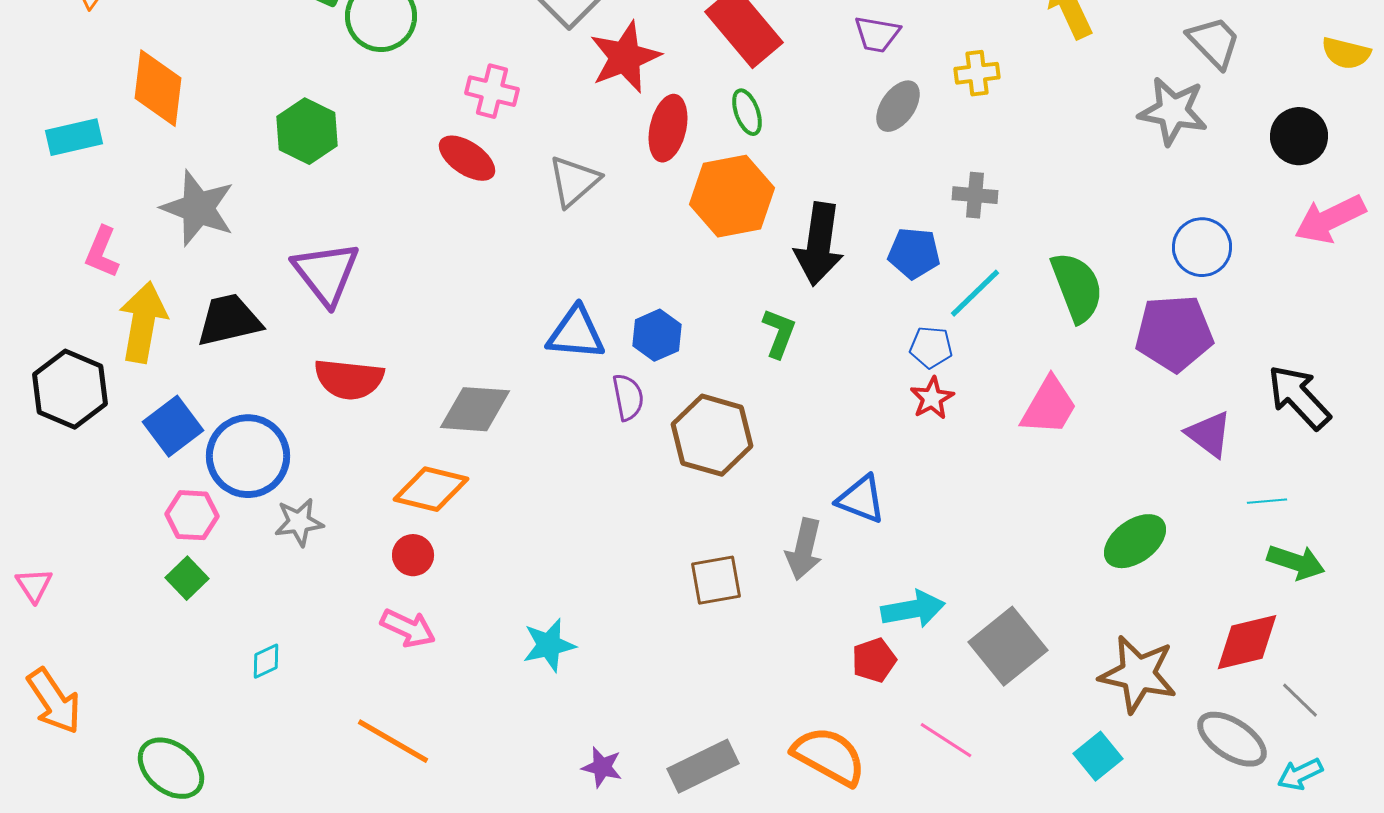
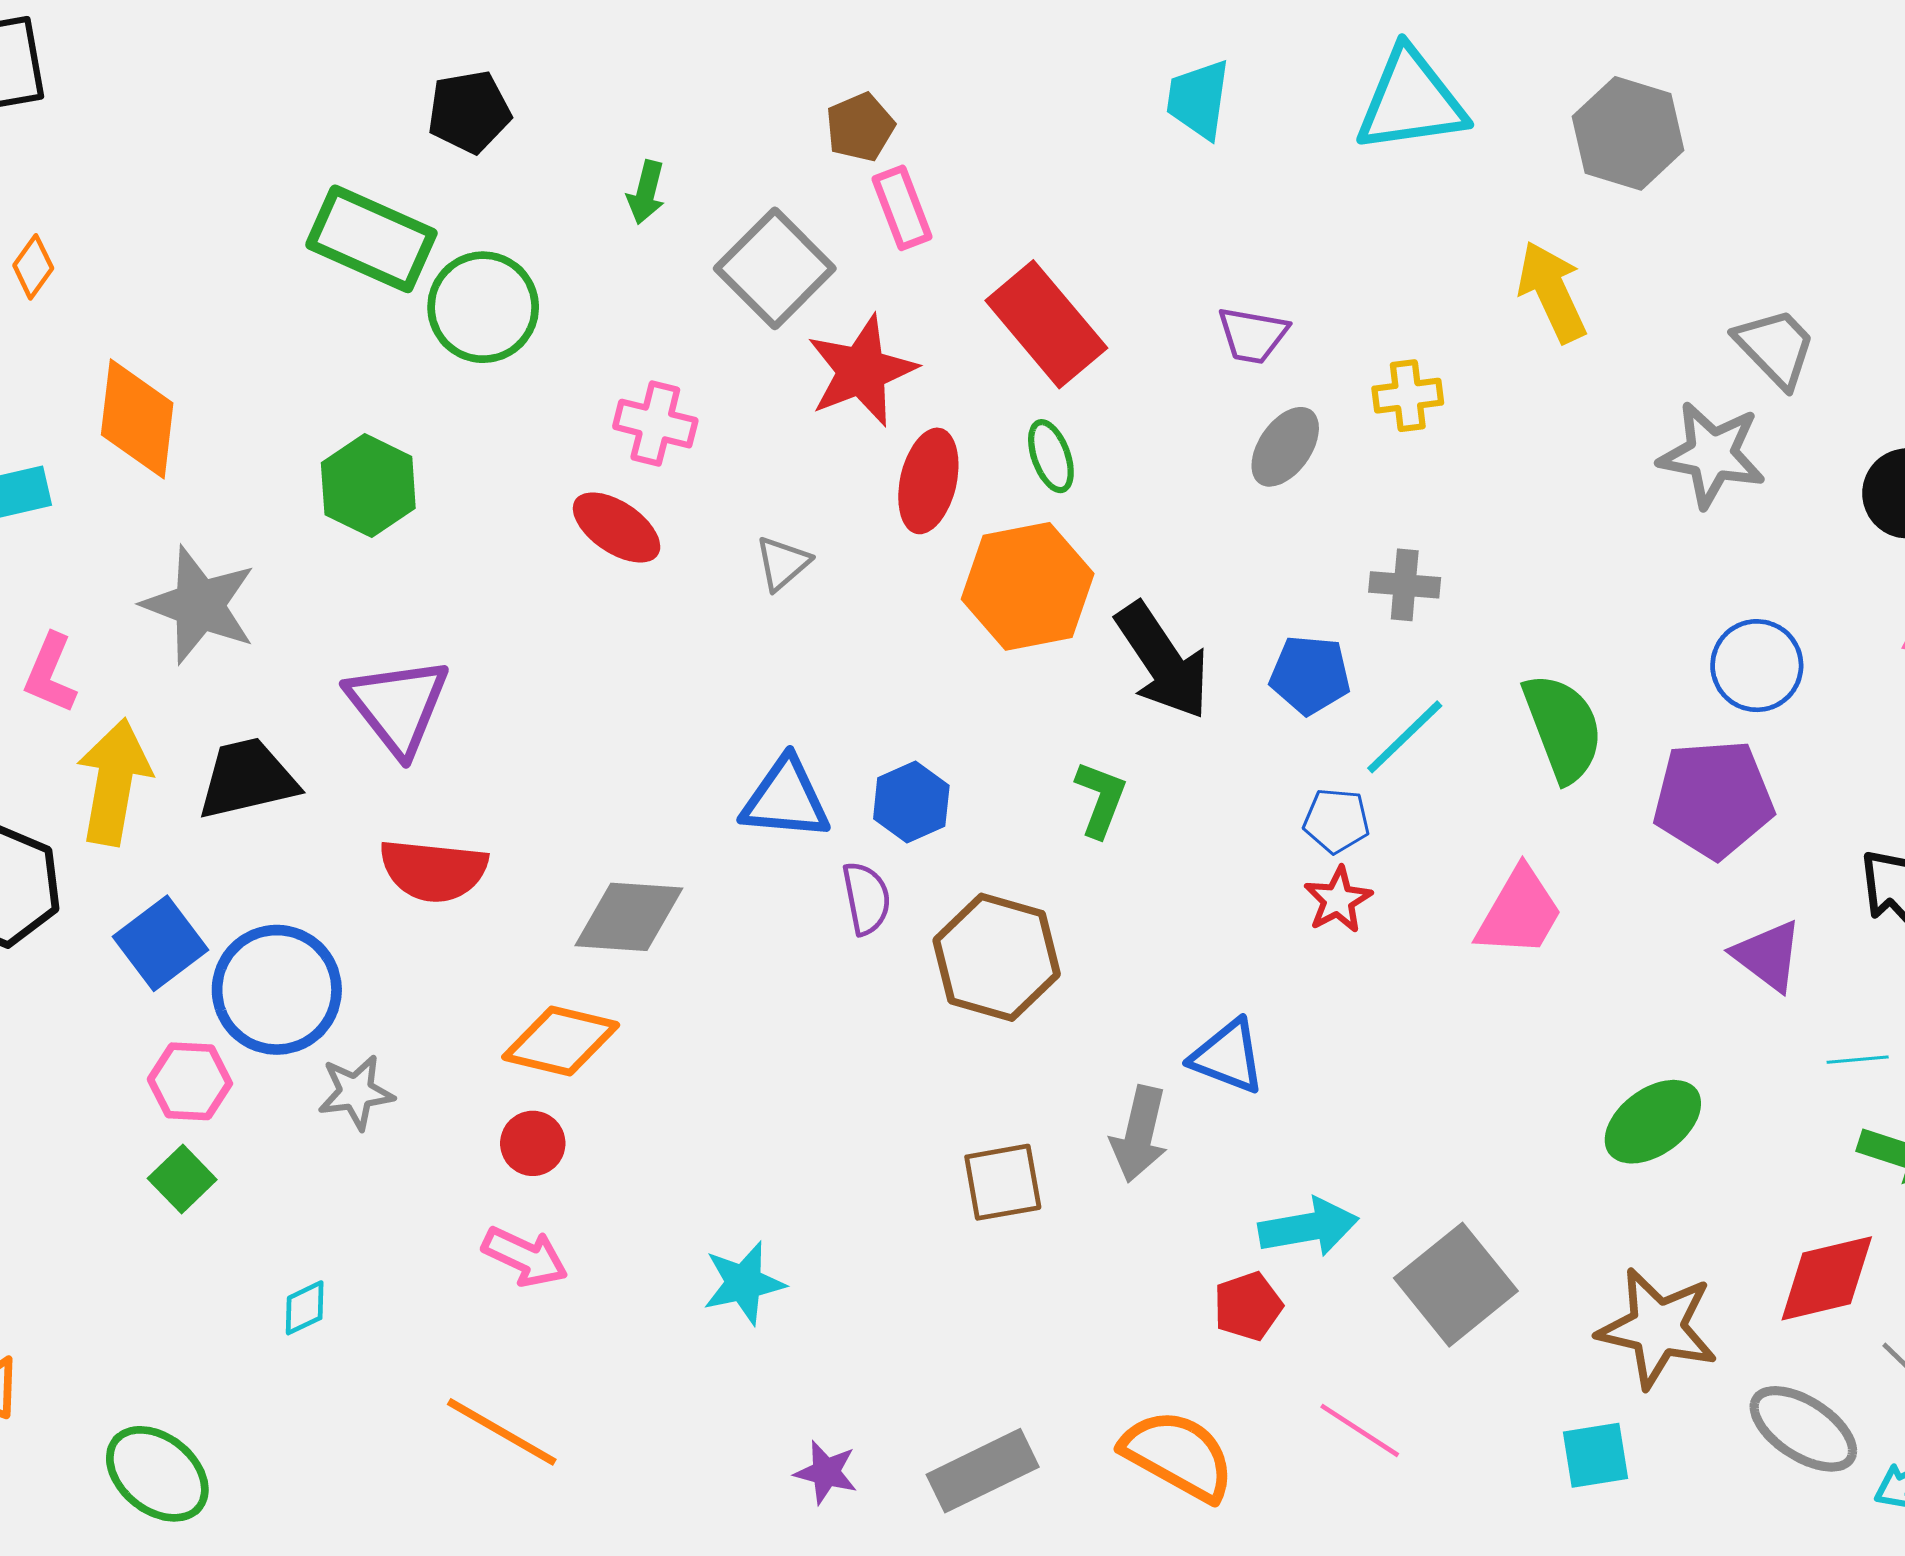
gray triangle: (574, 181) -> (783, 563), size x0.7
black arrow: (819, 244) -> (1163, 661), turned -42
cyan square: (1098, 756) -> (1595, 1455), turned 30

